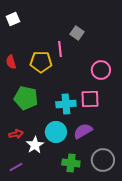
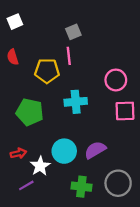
gray square: (77, 33) -> (73, 32), moved, turned 32
red semicircle: (11, 62) -> (13, 57), moved
pink square: (90, 99) -> (125, 111), moved
cyan cross: (66, 104) -> (76, 102), moved
purple line: (16, 167) -> (26, 185), moved

